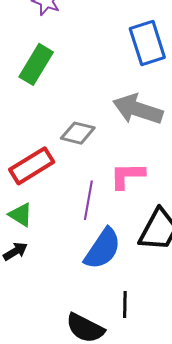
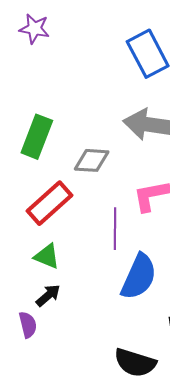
green rectangle: (36, 64) -> (37, 137), moved

